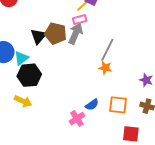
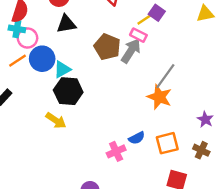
pink rectangle: (80, 20) -> (138, 35), turned 32
black triangle: (39, 36) -> (66, 24), moved, turned 30
orange star: (105, 68) -> (159, 97), size x1.5
orange square: (118, 105) -> (167, 143), turned -30

